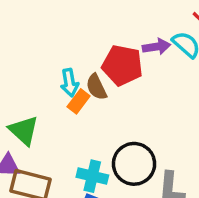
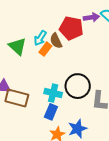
cyan arrow: (69, 83) -> (40, 38), turned 42
green triangle: (24, 130) -> (17, 46), moved

